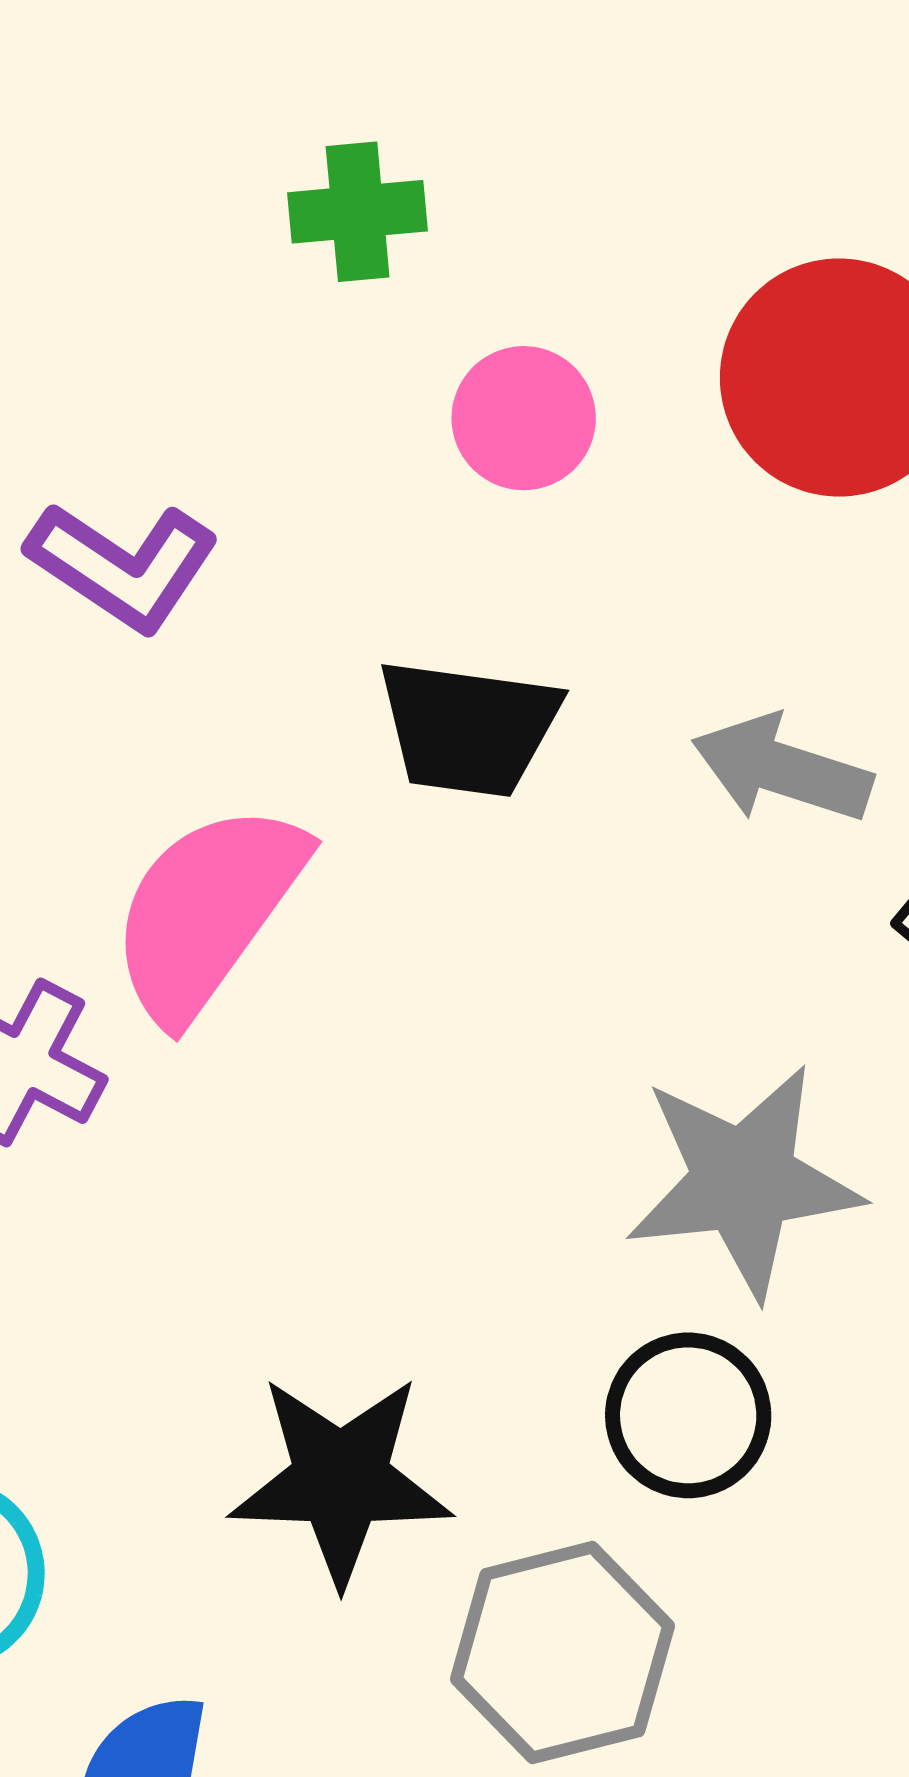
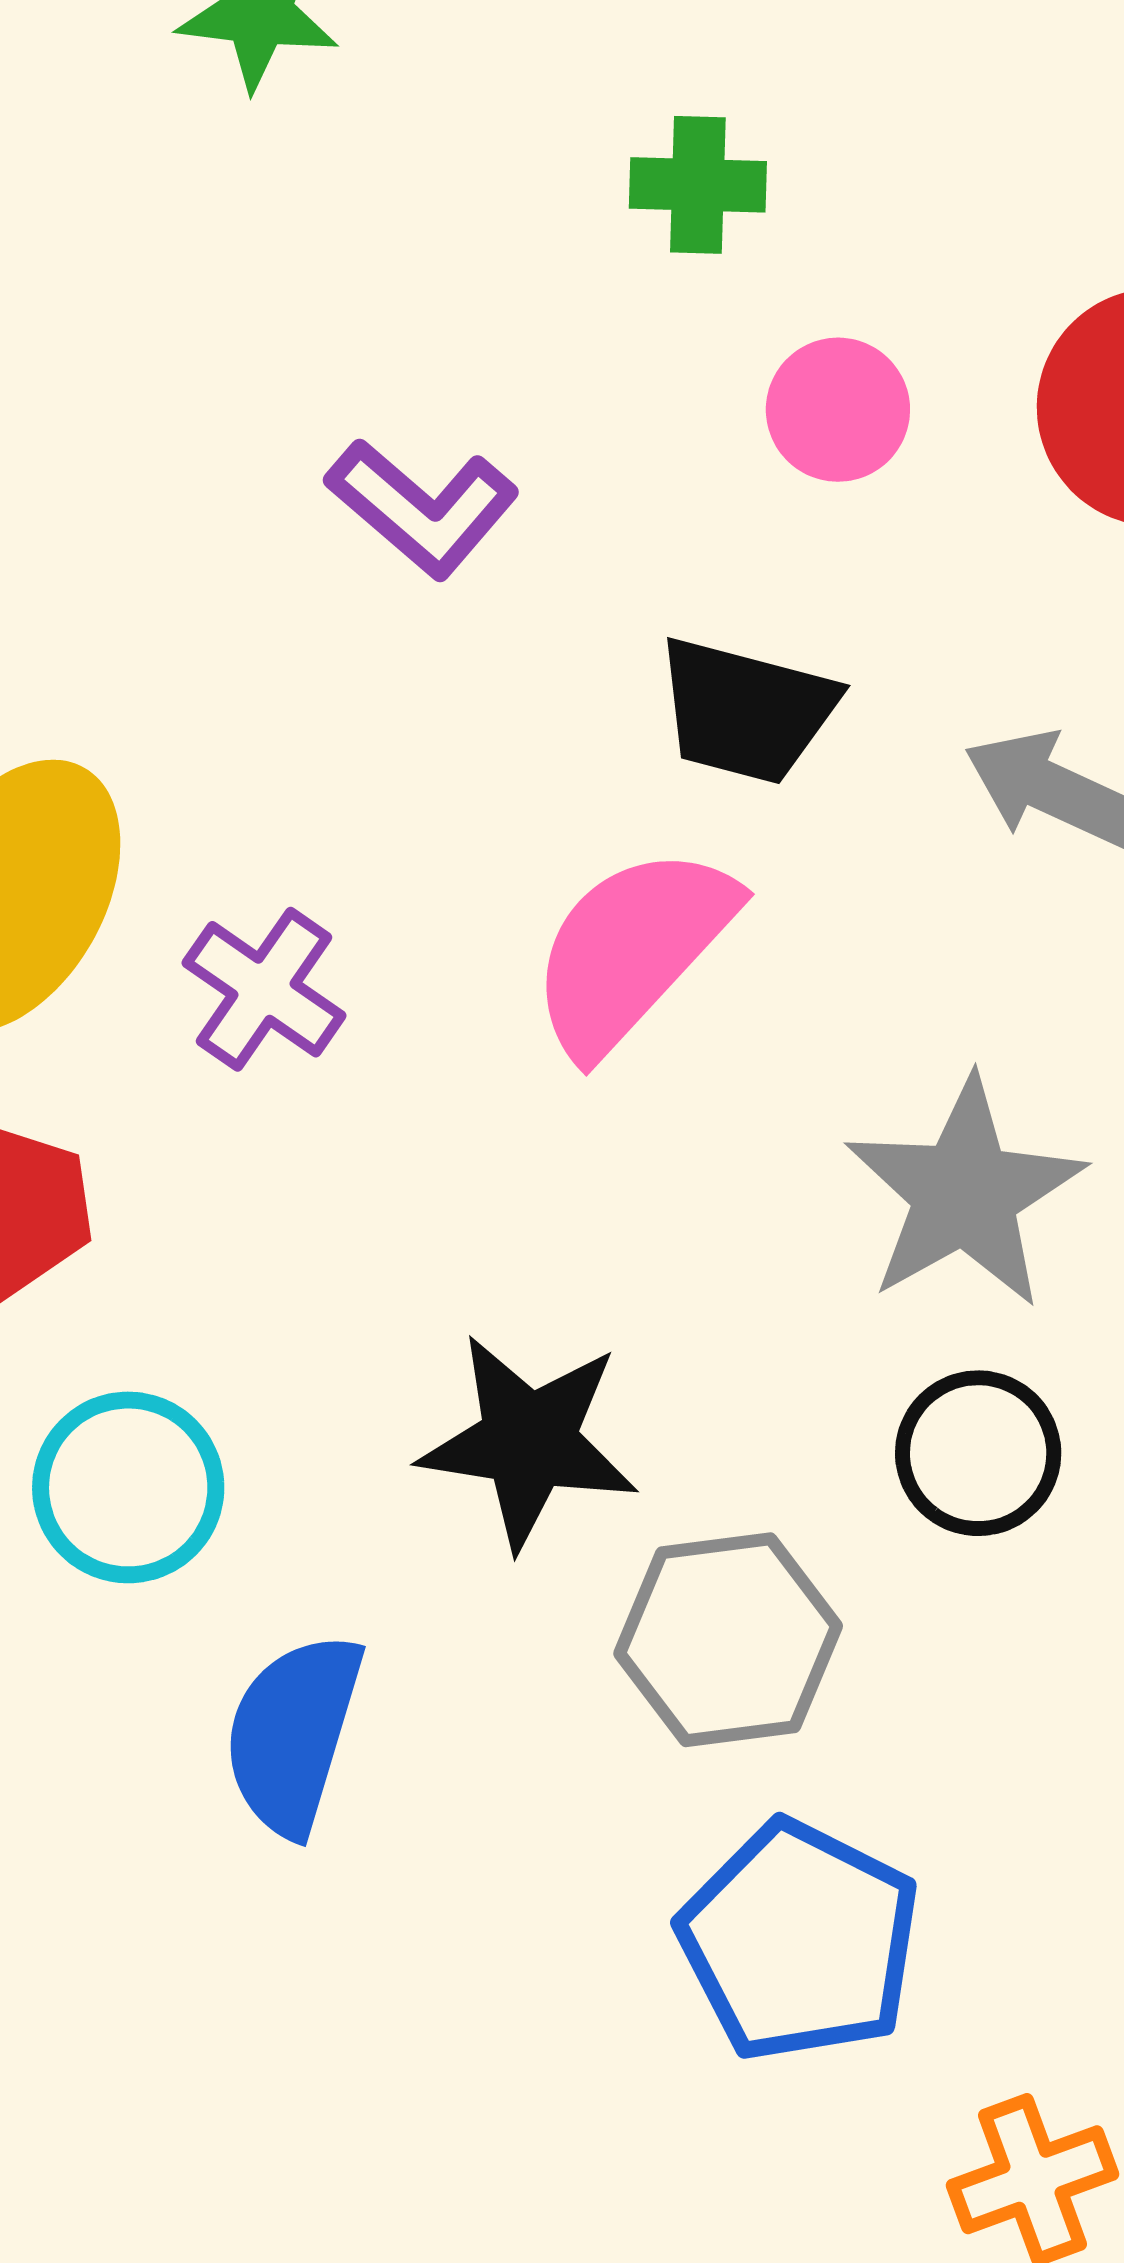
pink semicircle: (207, 911) -> (632, 950), moved
gray star: (744, 1181) -> (965, 1193), turned -30
black circle: (688, 1415) -> (978, 1453), moved

